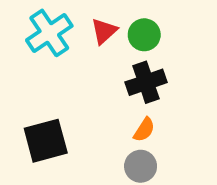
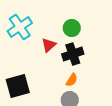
red triangle: (104, 31) -> (49, 45), moved

